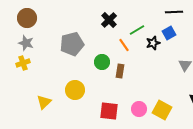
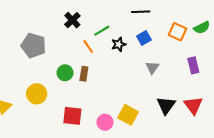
blue square: (169, 33) -> (144, 38), moved
gray pentagon: (72, 44) -> (33, 45), turned 30
green circle: (102, 62) -> (65, 73), moved
pink circle: (139, 109) -> (105, 122), moved

